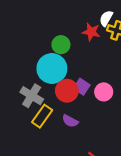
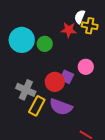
cyan circle: (52, 69) -> (22, 40), moved
pink circle: (104, 92) -> (86, 67), moved
purple semicircle: (70, 121) -> (61, 107), size x1.6

